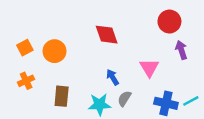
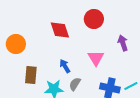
red circle: (169, 22) -> (94, 19), moved
brown rectangle: (62, 96) -> (31, 75), moved

